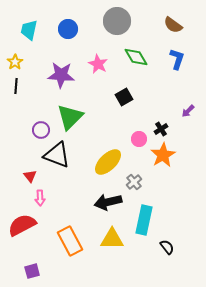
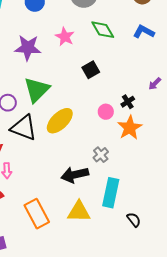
blue L-shape: (177, 59) -> (144, 32), turned -80
yellow ellipse: (108, 162) -> (60, 121), moved

